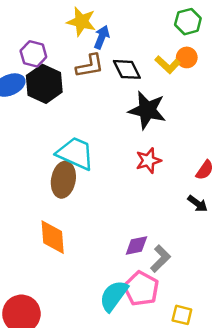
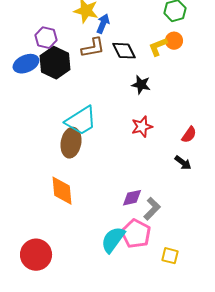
yellow L-shape: (168, 65) -> (158, 47), turned 115
black star: (147, 110) -> (141, 85), size x0.6
cyan trapezoid: (75, 153) -> (81, 121), turned 124

